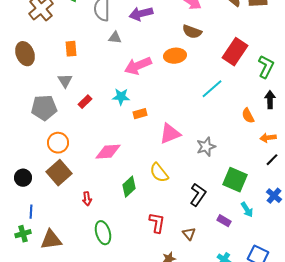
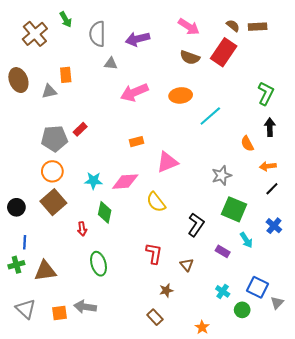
red rectangle: (235, 52) -> (224, 52), moved
orange ellipse: (175, 56) -> (181, 95), moved
gray triangle: (65, 81) -> (49, 91), moved, turned 49
cyan star: (121, 97) -> (93, 181), moved
gray pentagon: (44, 108) -> (54, 139), moved
gray star: (206, 147) -> (222, 175), moved
pink diamond: (108, 152) -> (125, 182), moved
green diamond: (129, 187) -> (105, 212), moved, turned -35

